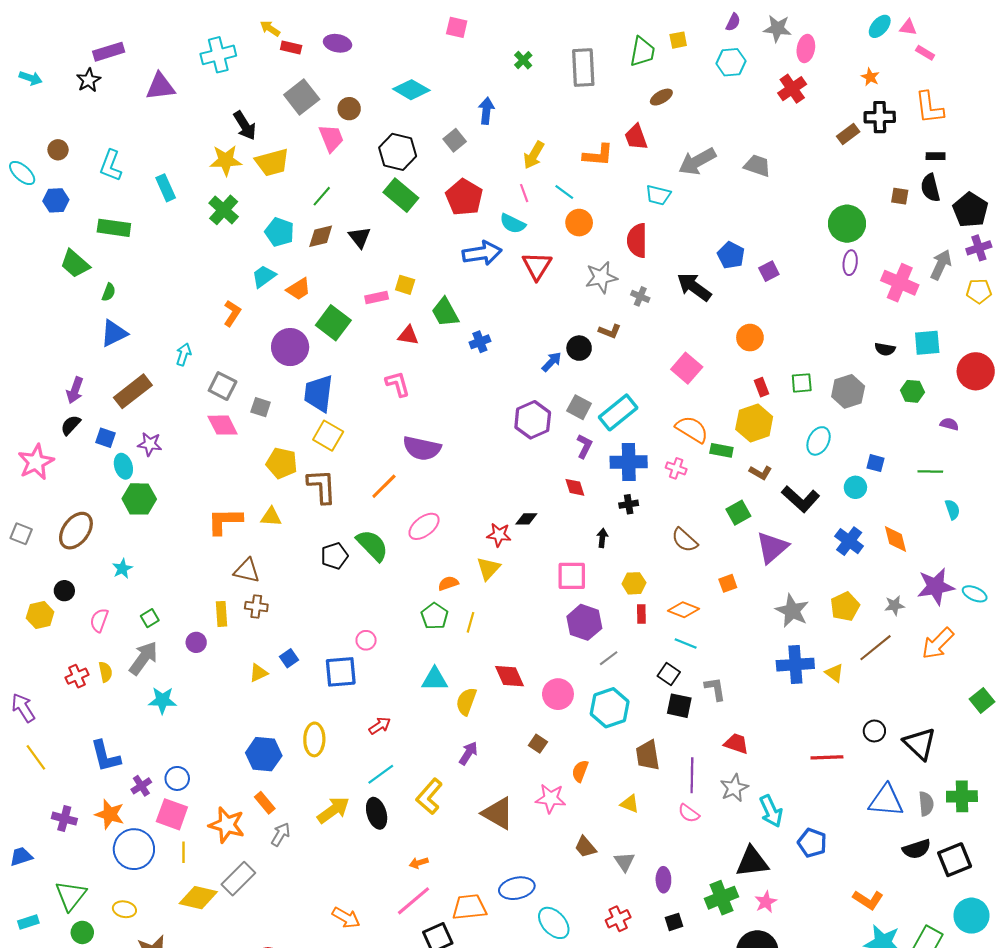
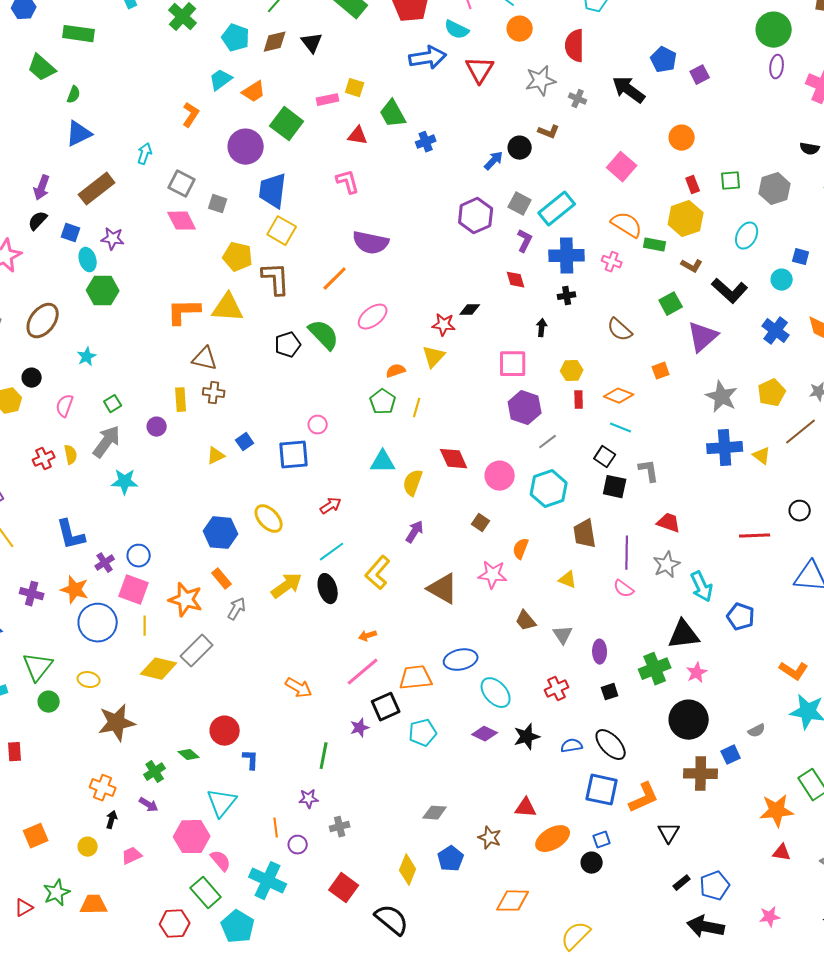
yellow triangle: (271, 517) -> (228, 308), size x1.6
yellow ellipse: (314, 739) -> (269, 519), turned -44

